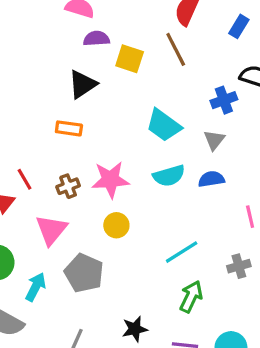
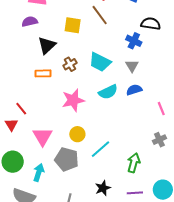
purple semicircle: (96, 39) -> (30, 22), moved
blue cross: (224, 100) -> (134, 41), turned -35
brown cross: (68, 186) -> (70, 64), moved
yellow circle: (116, 225) -> (77, 134), moved
cyan line: (182, 252) -> (101, 149), moved

